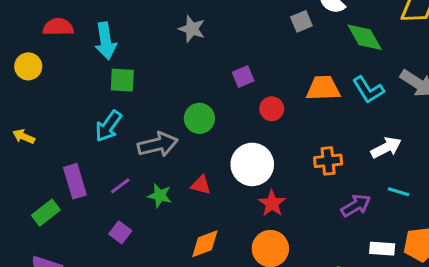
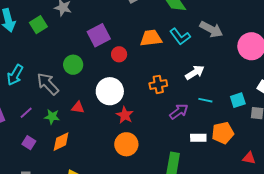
purple square: (243, 77) -> (99, 35), size x1.6
green square: (122, 80) -> (38, 25), moved, turned -30
gray arrow: (158, 144) -> (48, 84), turned -115
orange diamond: (205, 244) -> (61, 142), moved

